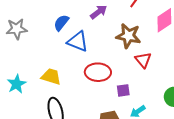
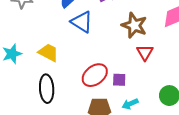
red ellipse: (98, 72) -> (95, 75), moved, turned -50

